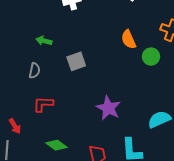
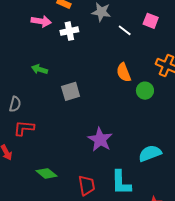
gray semicircle: (35, 71) -> (15, 104), moved
red L-shape: (43, 104) -> (24, 128), moved

